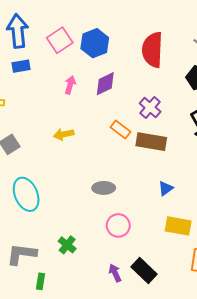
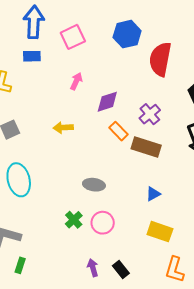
blue hexagon: (95, 43) -> (127, 34), moved
purple diamond: (105, 84) -> (107, 102), moved
green cross: (67, 245) -> (74, 220), moved
black rectangle: (144, 270) -> (121, 269), size x0.7

